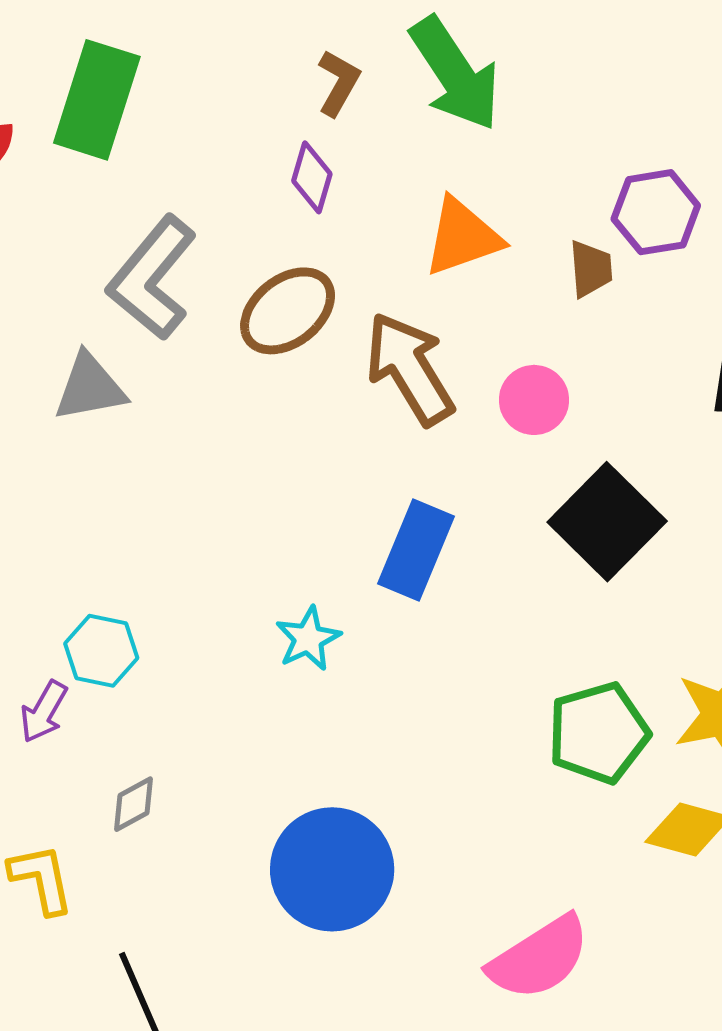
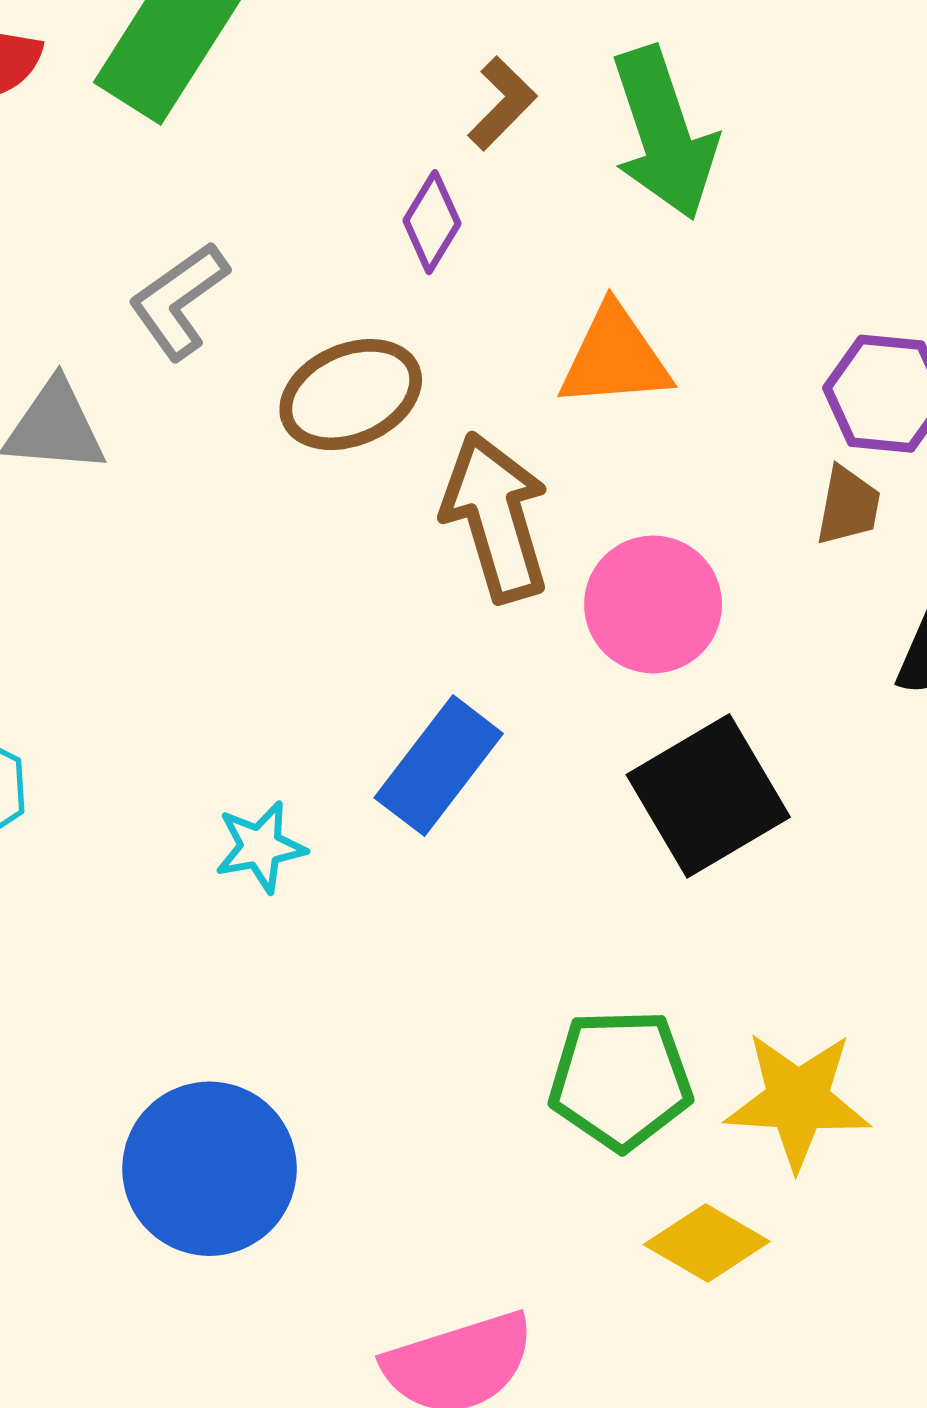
brown trapezoid: (591, 269) -> (848, 506), moved
gray L-shape: (152, 278) -> (179, 301), size x0.7
pink circle: (534, 400) -> (653, 604), size x1.4

